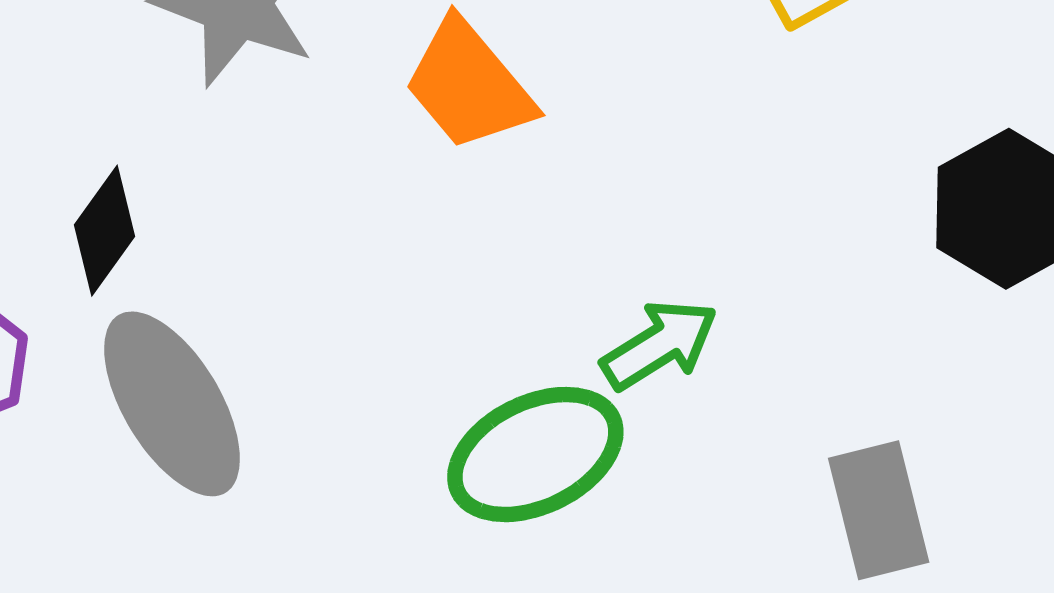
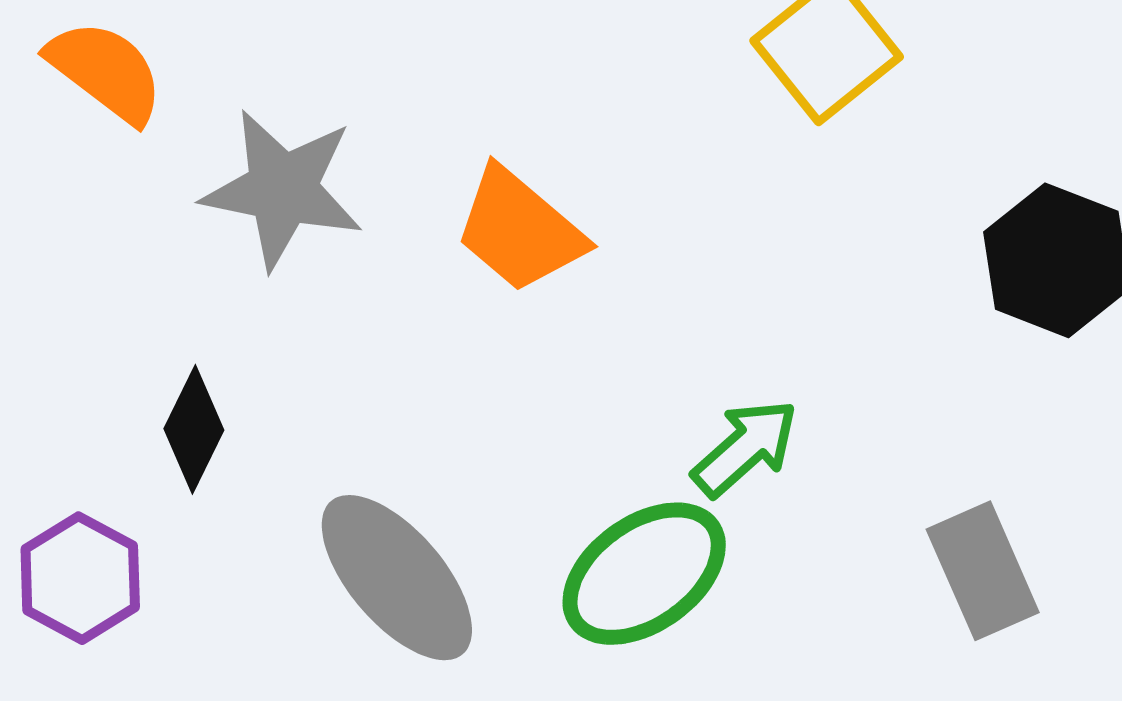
gray ellipse: (172, 404) -> (397, 578), moved

